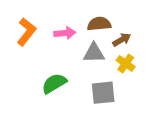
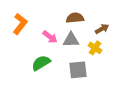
pink arrow: (65, 33) -> (50, 37), moved, turned 42
brown arrow: (122, 40) -> (102, 29), moved

